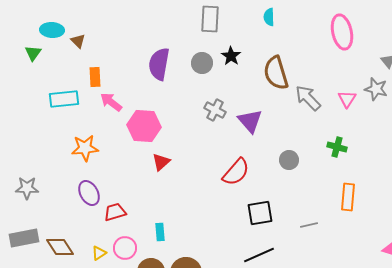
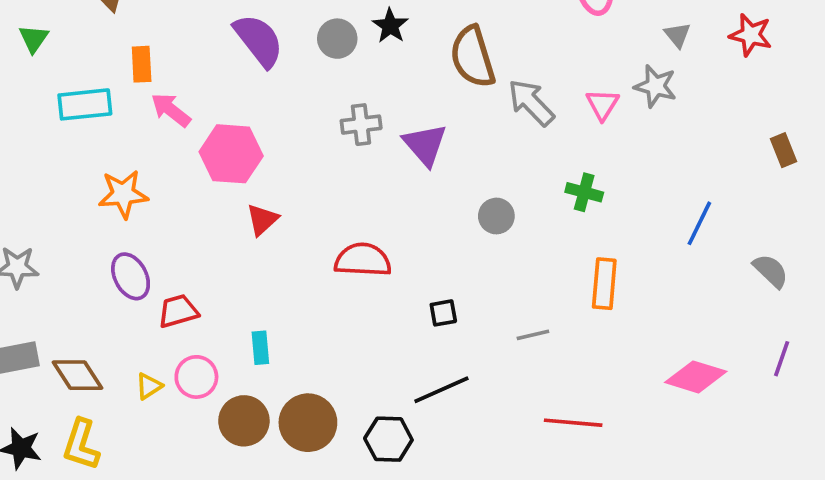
green triangle: (33, 53) -> (34, 39), moved
purple semicircle: (159, 64) -> (259, 40), turned 132
gray cross: (215, 110) -> (361, 125), turned -35
red semicircle: (236, 172) -> (363, 260), moved, turned -128
black square: (260, 213) -> (443, 313), size x0.6

